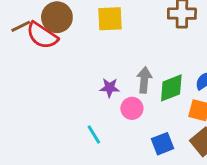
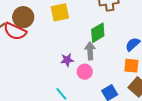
green diamond: (171, 88) -> (98, 33), moved

